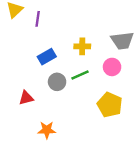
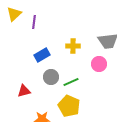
green line: (80, 75) -> (71, 82), moved
yellow pentagon: (110, 105) -> (69, 106), moved

